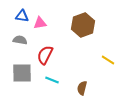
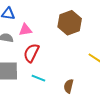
pink triangle: (40, 23) -> (25, 30), moved

